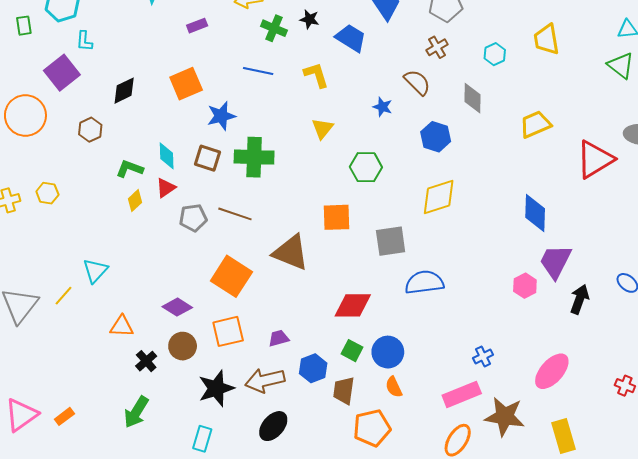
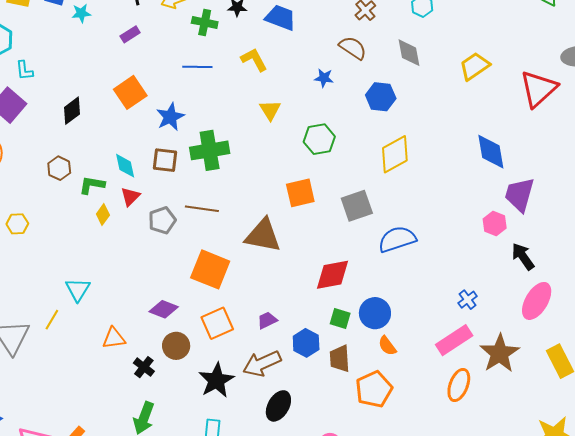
brown hexagon: (90, 130) -> (59, 168), moved
black arrow: (580, 299) -> (523, 256), moved, turned -44
brown star: (505, 417) -> (500, 353), turned -30

